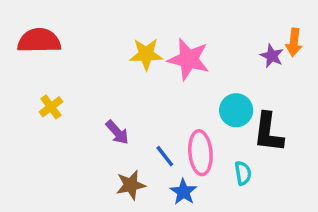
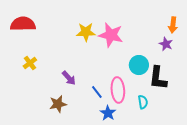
purple star: (272, 56) -> (166, 44), moved
brown star: (131, 185) -> (58, 104), moved

